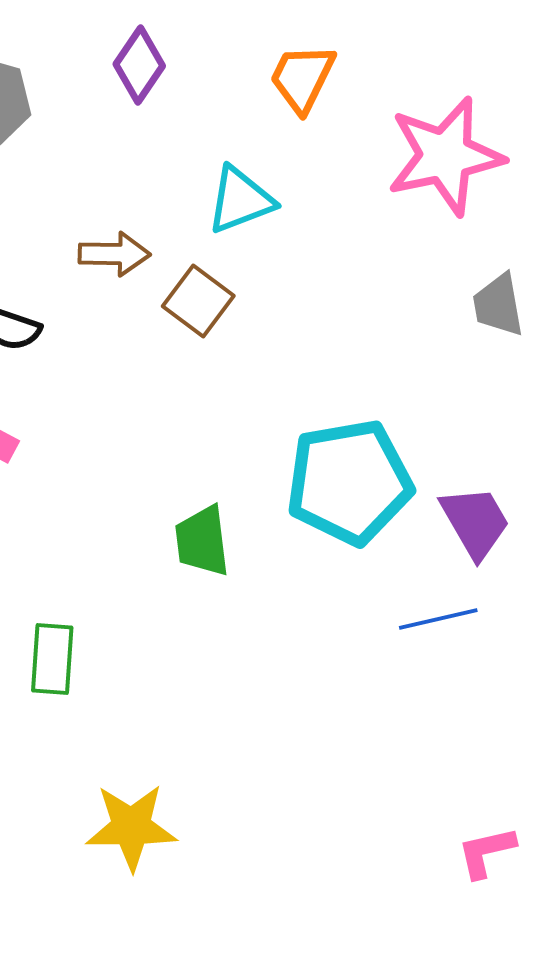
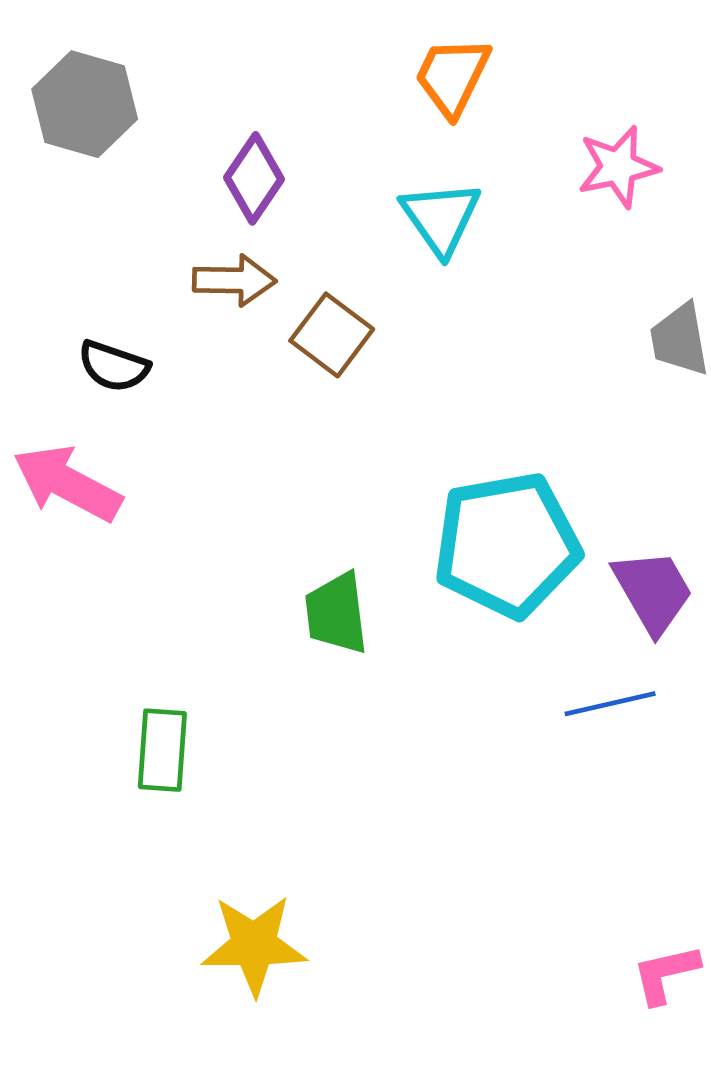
purple diamond: (139, 65) -> (254, 178), moved
pink star: (445, 156) -> (618, 167), size x0.6
cyan triangle: (240, 200) -> (441, 218), moved, turned -44

